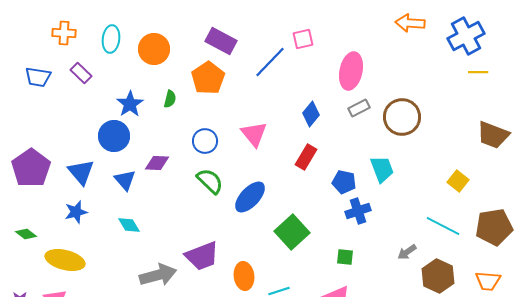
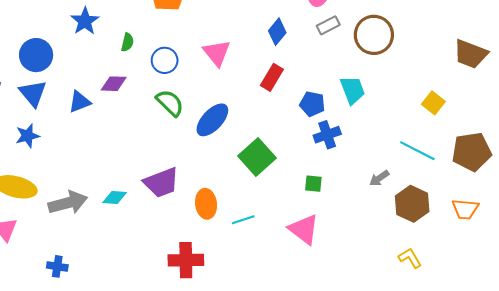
green semicircle: (170, 99) -> (127, 42), moved
blue circle: (114, 136) -> (36, 55), moved
blue triangle: (125, 180) -> (80, 102), turned 50
cyan diamond: (129, 225) -> (115, 197), moved, turned -55
gray arrow: (158, 275) -> (68, 203), moved

